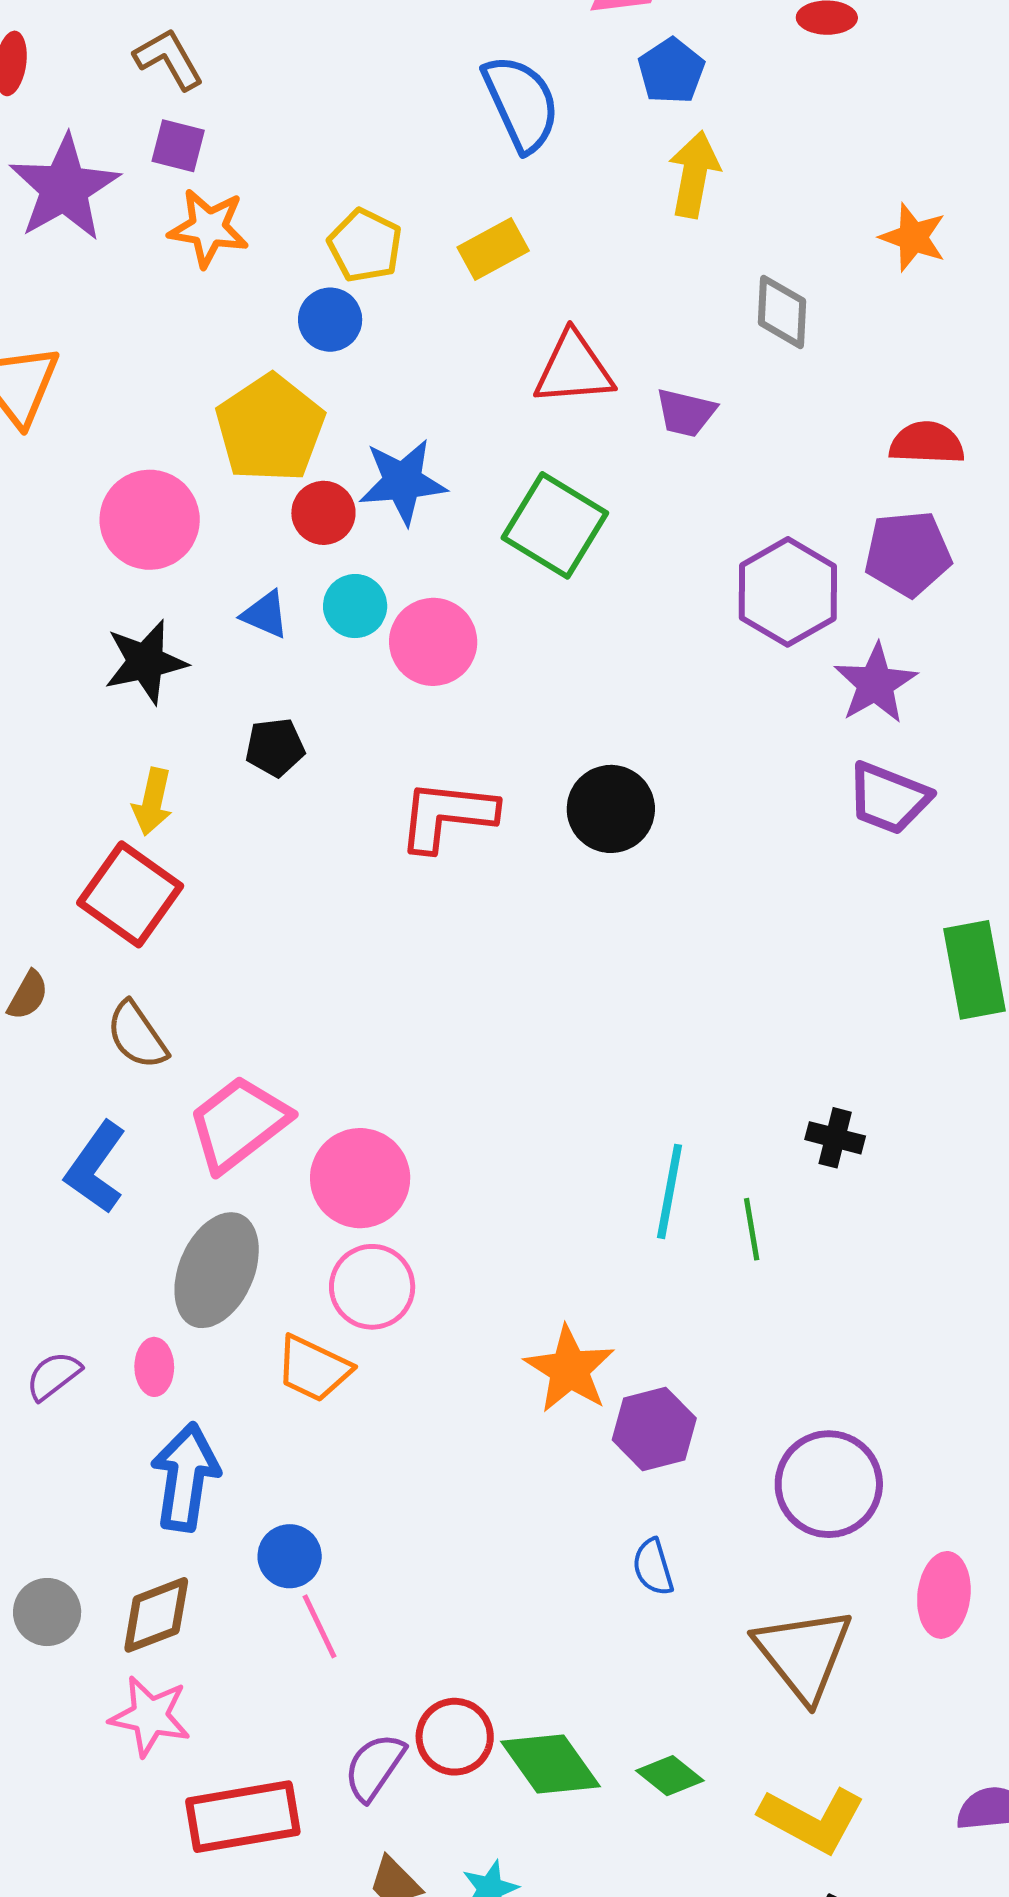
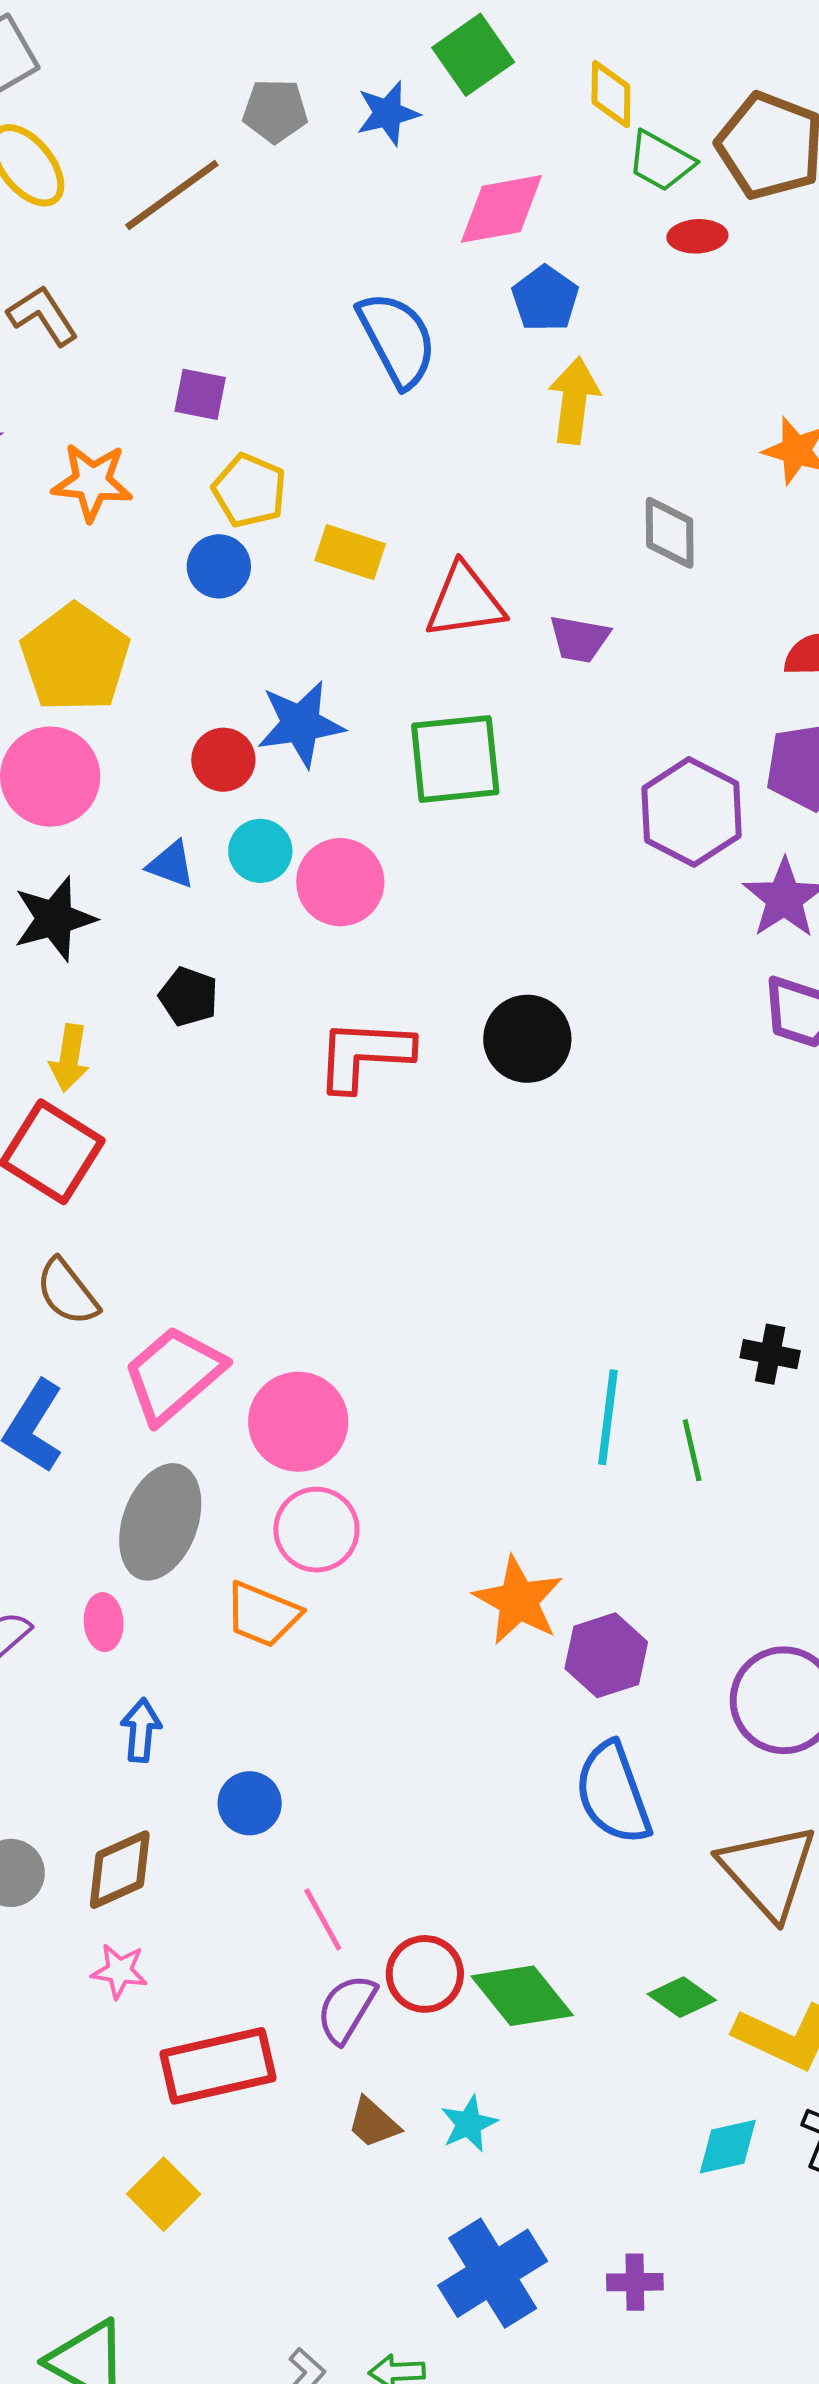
purple square: (178, 146) -> (200, 394), moved
yellow rectangle: (493, 249) -> (350, 552), moved, turned 50
yellow pentagon: (270, 428) -> (75, 658), moved
green square: (555, 525) -> (455, 759), turned -34
black pentagon: (275, 747) -> (188, 997), turned 30
blue arrow: (185, 1477) -> (141, 1730), size x0.6
blue semicircle: (653, 1567) -> (613, 1793), size x1.8
pink line: (320, 1626) -> (323, 1919), moved
pink star: (150, 1716) -> (119, 1971), size x0.7
green diamond: (670, 1776) -> (682, 1997), moved

